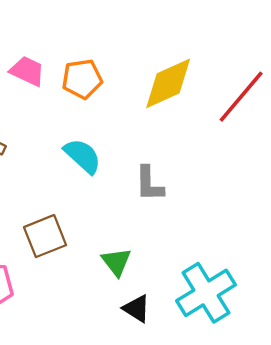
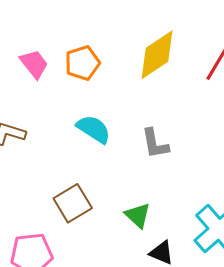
pink trapezoid: (27, 71) -> (34, 64), turned 36

